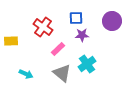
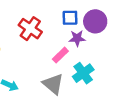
purple circle: (112, 21) -> (95, 21), moved
pink rectangle: (58, 49) -> (60, 55), moved

